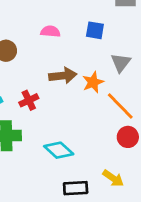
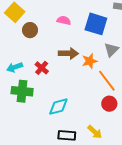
blue square: (95, 30) -> (96, 24), size x1.6
red cross: (29, 100) -> (42, 68), turned -32
cyan diamond: (59, 150) -> (58, 107), turned -65

